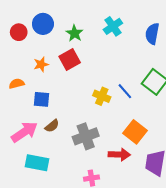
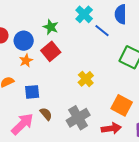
blue circle: (43, 24) -> (24, 41), moved
blue line: (125, 91) -> (102, 31), moved
yellow cross: (102, 96) -> (86, 79), turned 35
brown semicircle: (52, 126) -> (46, 114), turned -80

